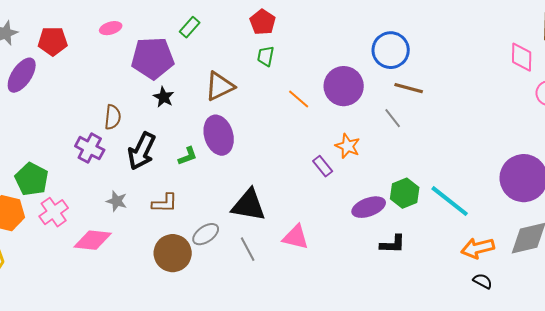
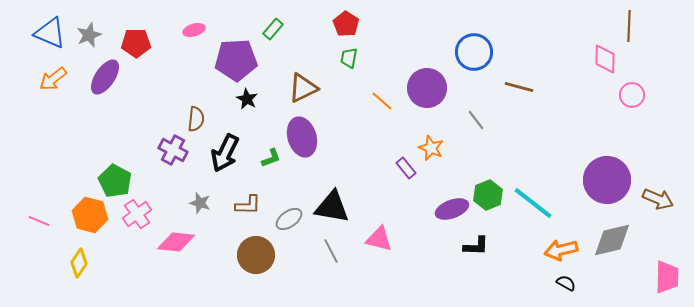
brown line: (409, 88) -> (519, 87), moved
gray ellipse: (206, 234) -> (289, 219), moved

